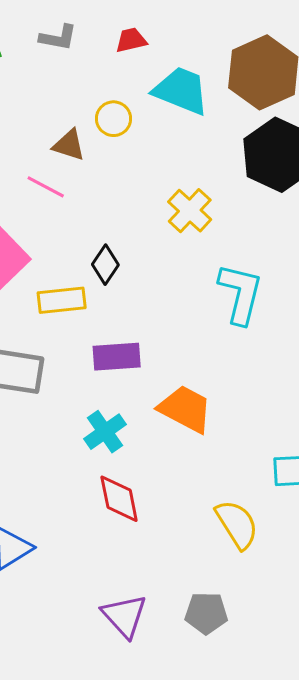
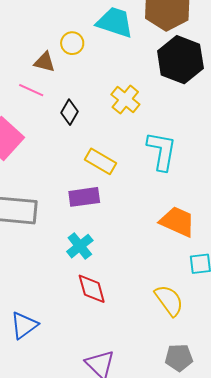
black diamond: (105, 265) -> (70, 112), moved
yellow rectangle: (62, 300) -> (101, 161), moved, turned 40
orange trapezoid: (185, 409) -> (177, 222), moved
gray pentagon: (206, 613) -> (179, 358), moved

